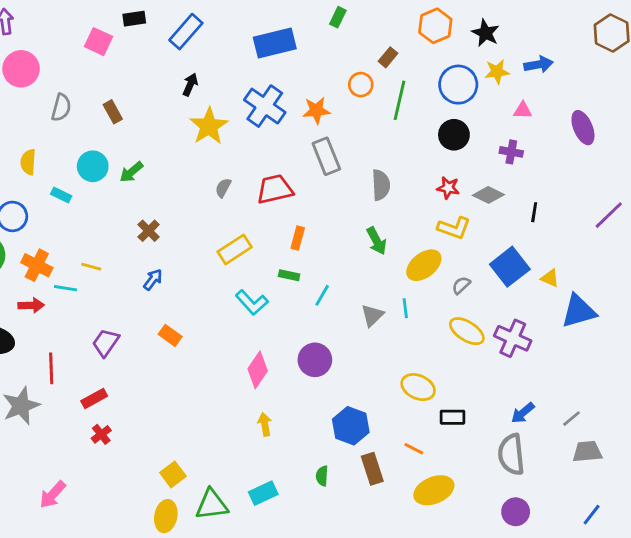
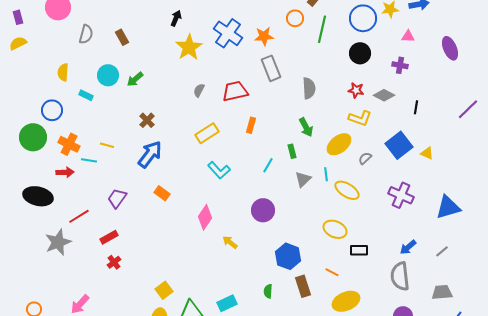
green rectangle: (289, 275) -> (292, 151), moved, turned 64
blue arrow: (153, 280) -> (150, 154), size x1.8
blue triangle: (579, 311) -> (448, 207), moved
yellow ellipse: (467, 331) -> (347, 190), moved
red line: (51, 368) -> (79, 216), turned 60
pink diamond: (258, 370) -> (205, 217), moved
yellow arrow: (265, 424) -> (230, 242), moved, turned -42
gray trapezoid: (587, 452) -> (442, 292), moved

